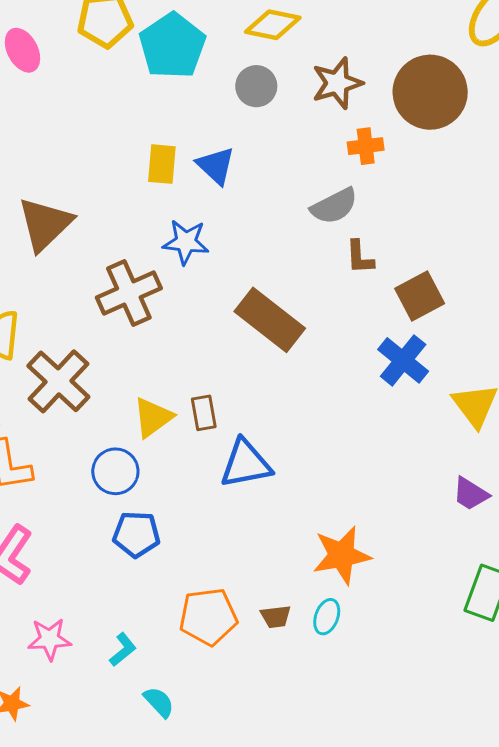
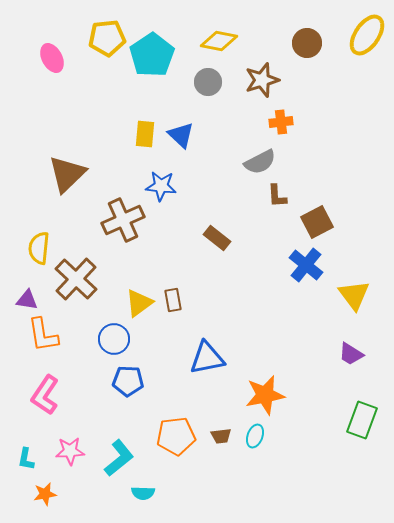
brown circle: (430, 92) -> (307, 43), moved, size x0.6
brown rectangle: (270, 320) -> (217, 238), size x0.6
blue triangle: (246, 464) -> (207, 358), moved
cyan L-shape: (123, 650) -> (119, 458), size x1.6
cyan semicircle: (159, 702) -> (143, 493), turned 135

